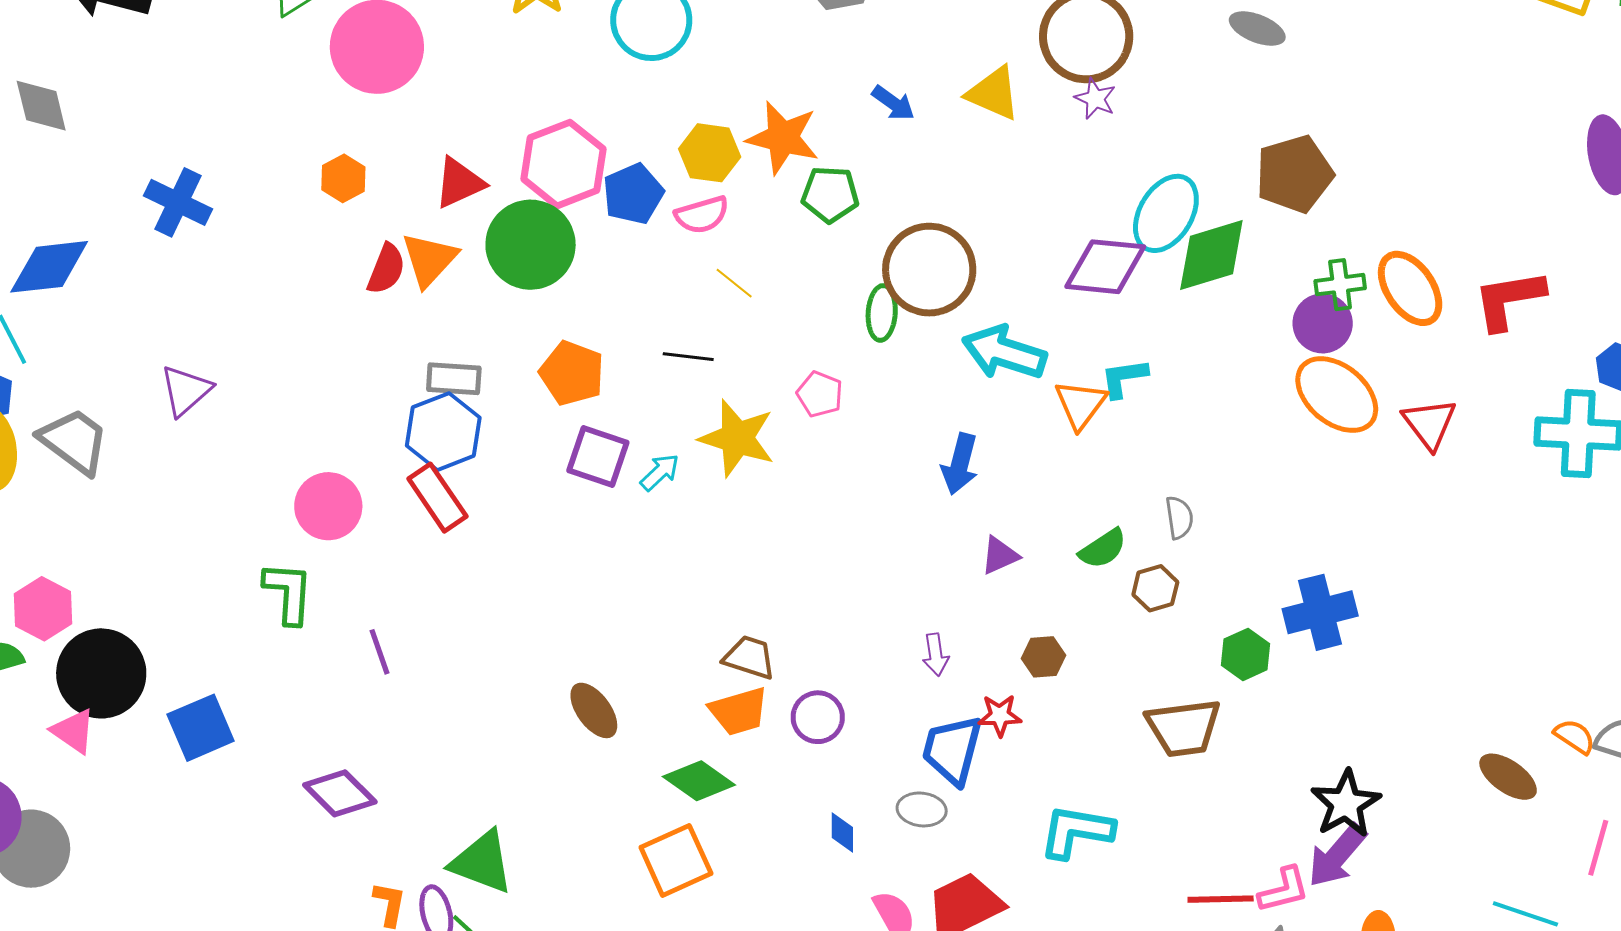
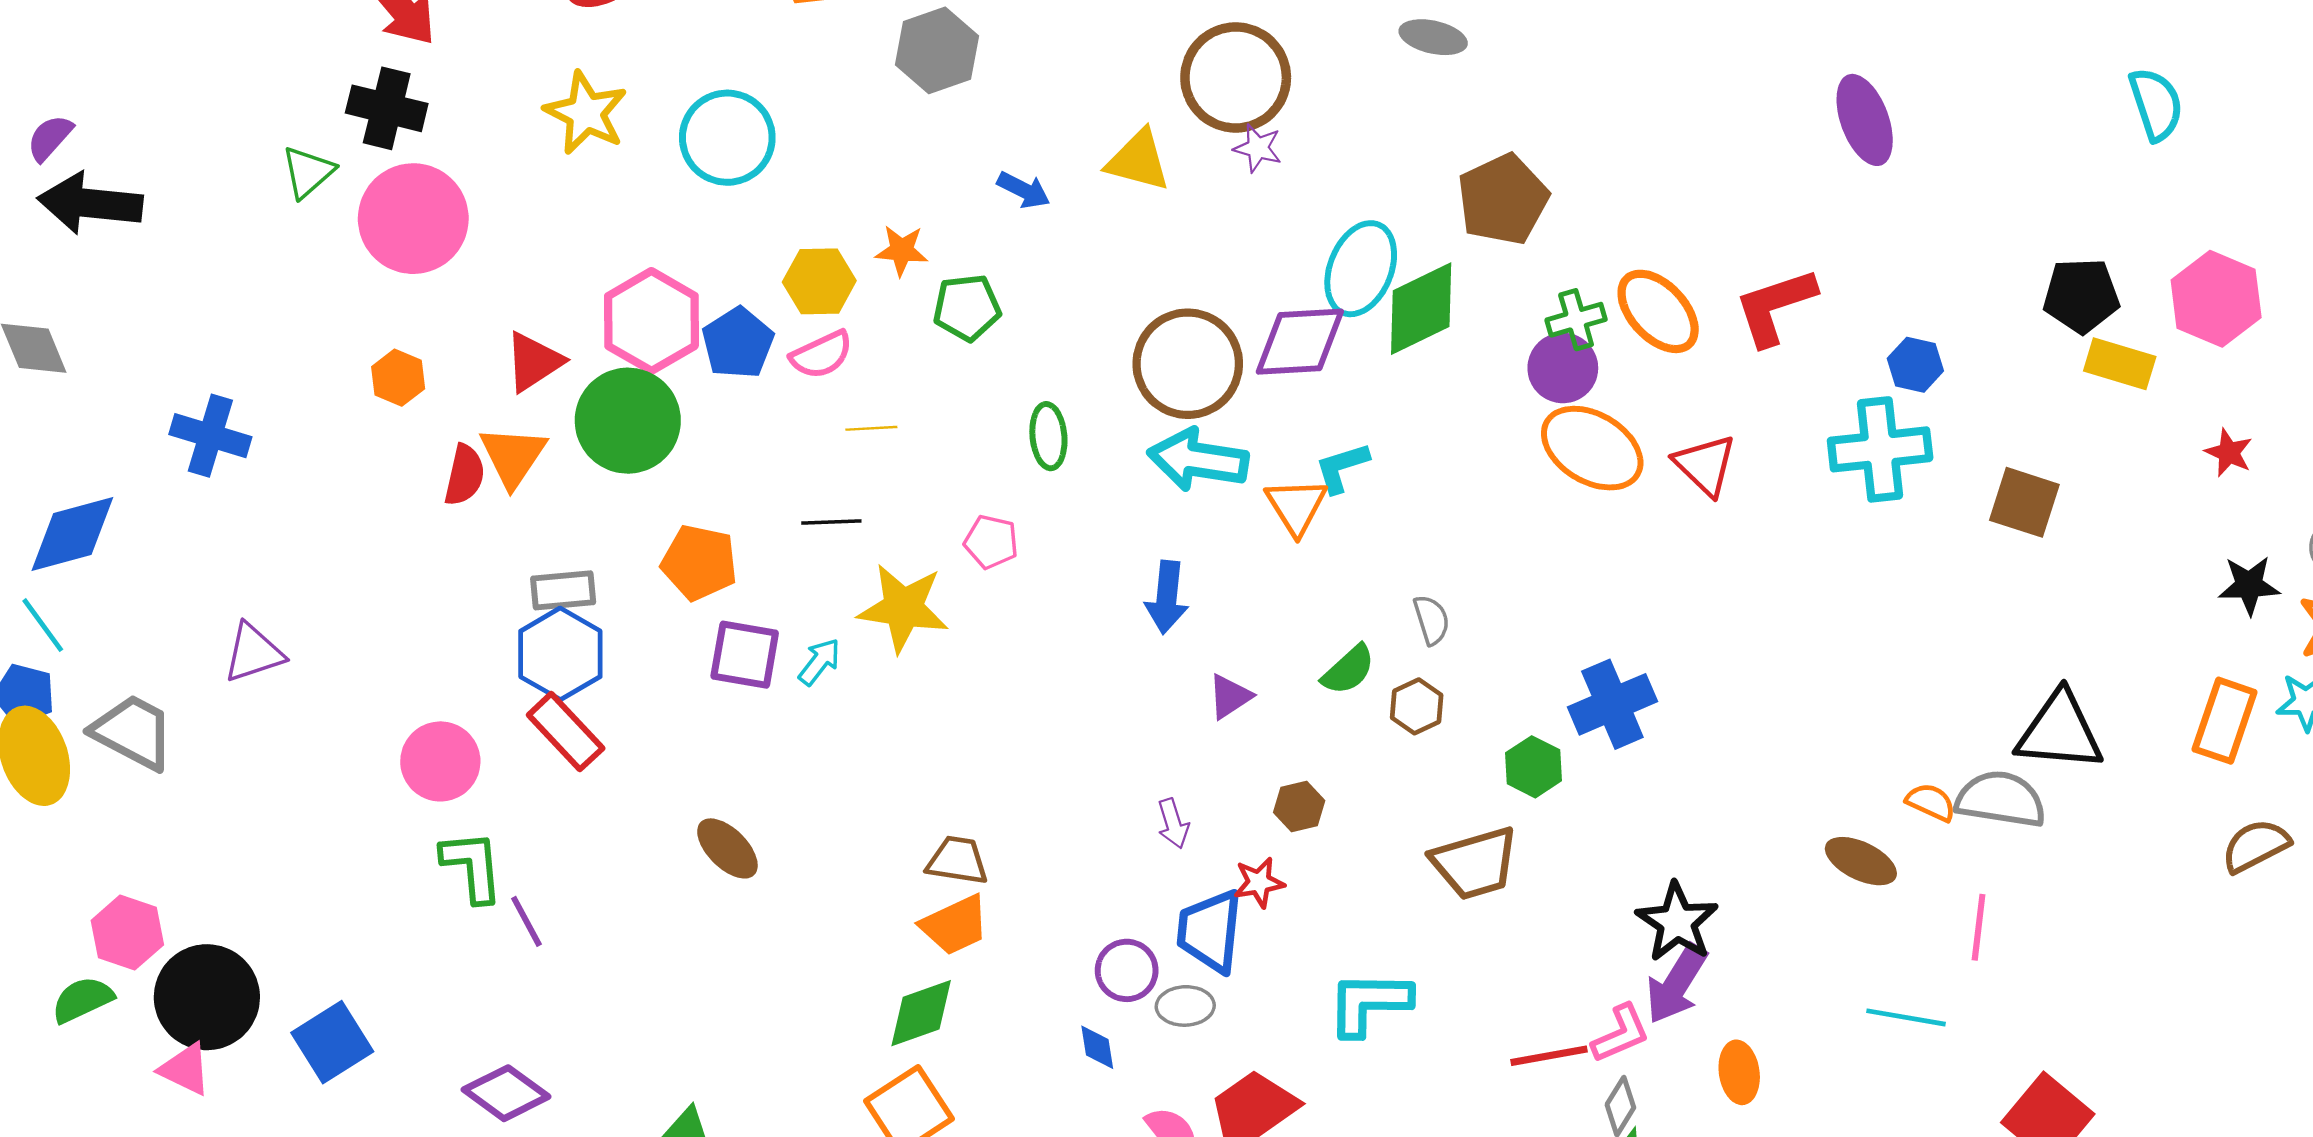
orange star: (783, 138) -> (902, 250), size x0.6
brown circle: (929, 270) -> (1188, 364), moved
yellow line: (734, 283) -> (871, 428), turned -33
purple triangle: (186, 390) -> (254, 653), turned 32
green L-shape: (288, 593) -> (472, 866), moved
brown ellipse: (594, 710) -> (727, 848), moved
purple circle: (818, 717) -> (1127, 970), moved
green diamond: (699, 781) -> (921, 1013), turned -46

